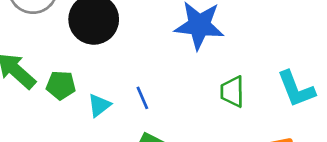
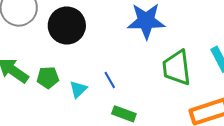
green trapezoid: (232, 92) -> (177, 68), size x1.5

